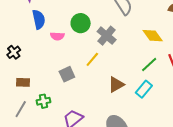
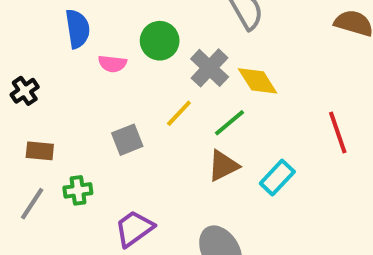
yellow diamond: (153, 36) -> (258, 81), moved
green line: (149, 64) -> (229, 123), moved

